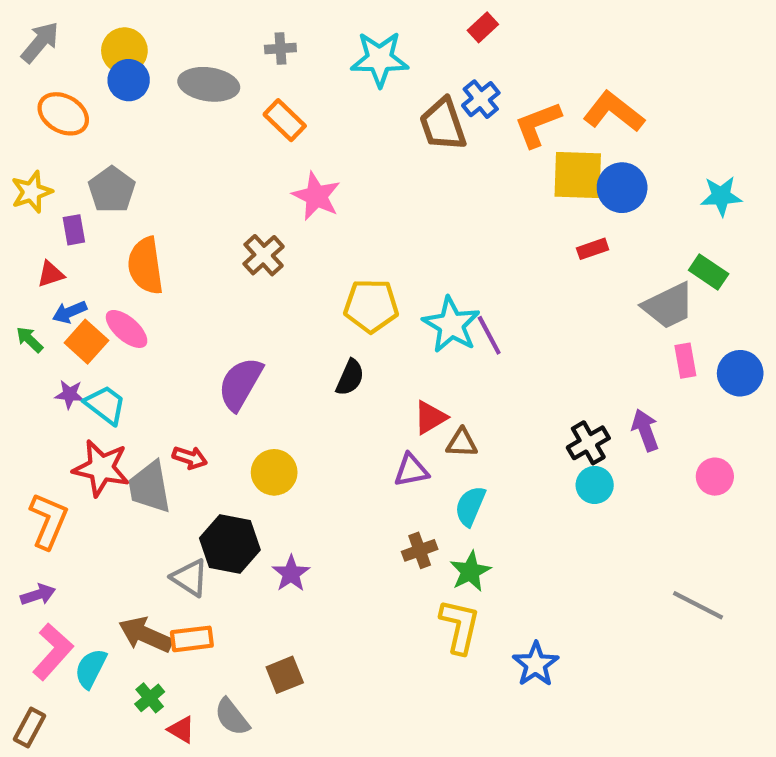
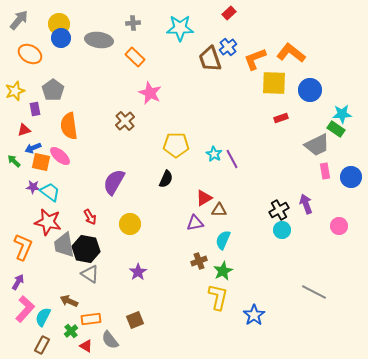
blue circle: (622, 188) -> (310, 90), moved
cyan star: (721, 196) -> (342, 114), moved
cyan star: (451, 325) -> (214, 154), size x0.6
orange square: (86, 342) -> (41, 162), turned -30
red arrow: (190, 458) -> (90, 217), turned 42
gray trapezoid: (150, 487) -> (64, 245), moved
black hexagon: (230, 544) -> (86, 249), moved
purple arrow: (38, 595) -> (18, 282), turned -42
gray line: (698, 605) -> (314, 292), moved
brown arrow: (145, 635) -> (69, 301), size x0.7
orange rectangle: (192, 639) -> (91, 319), moved
brown rectangle: (30, 727) -> (42, 345), moved

